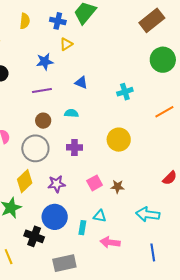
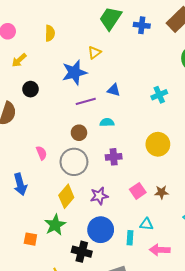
blue cross: (58, 21) -> (142, 25), moved
blue star: (45, 62) -> (74, 72), size x1.4
purple line: (42, 91) -> (86, 101), moved

